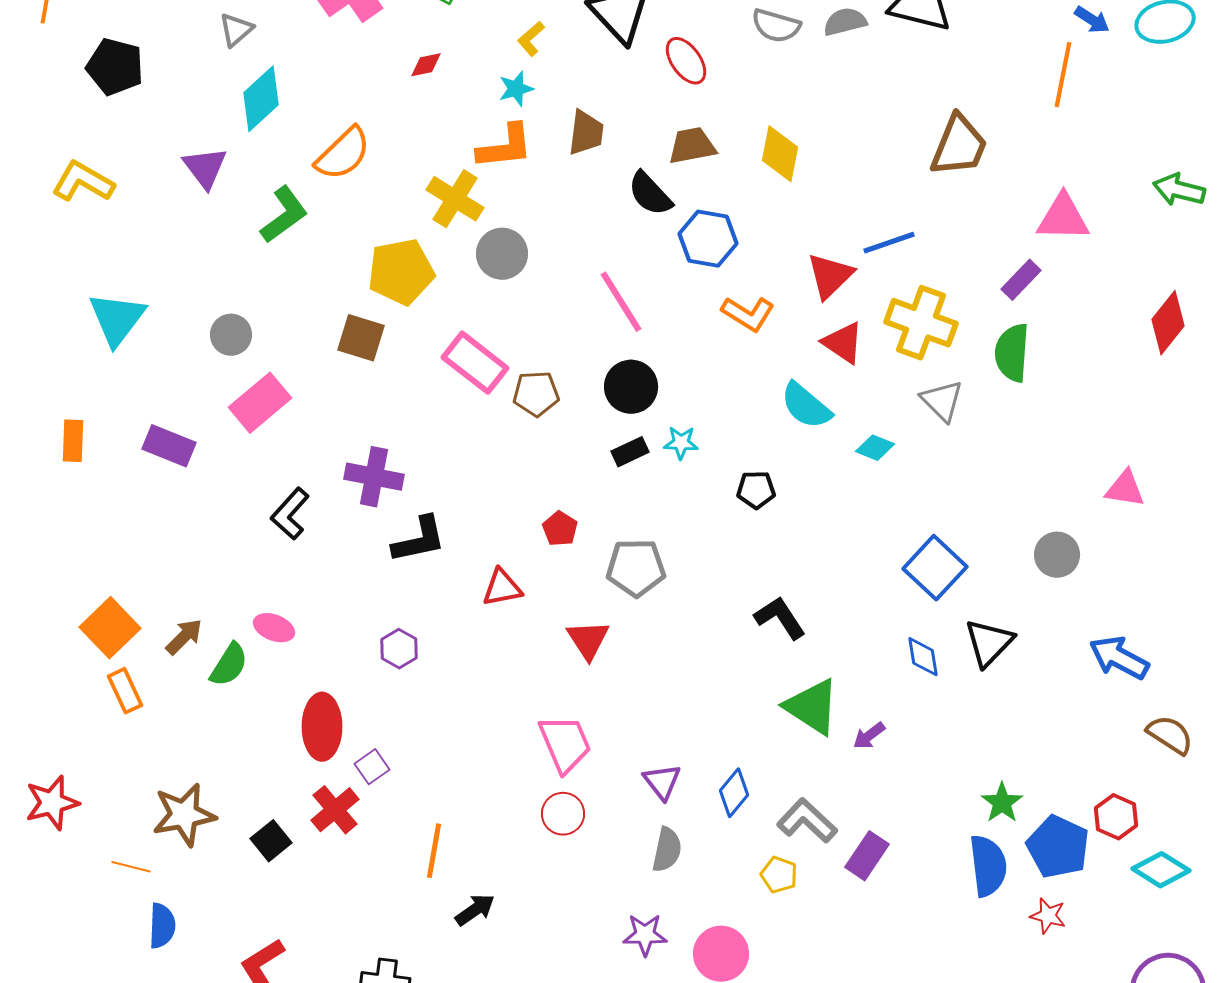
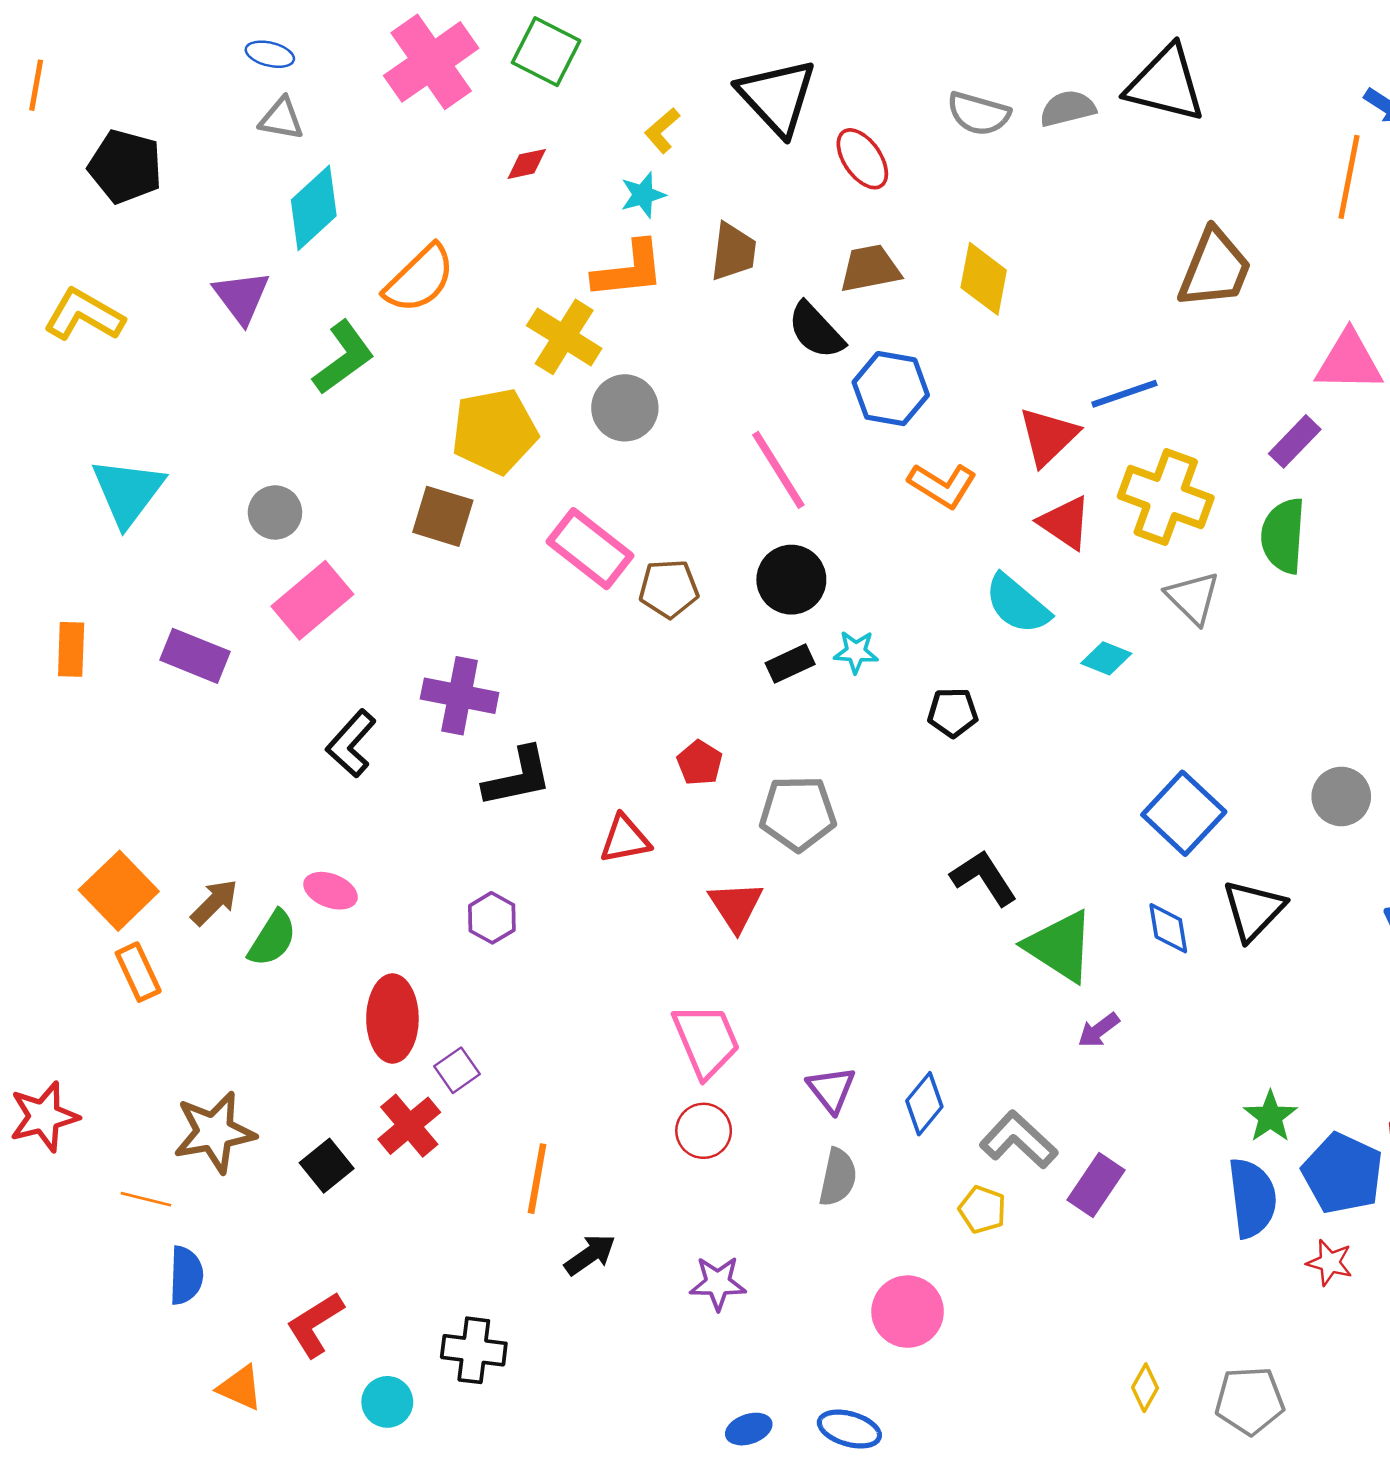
gray triangle: (236, 30) -> (281, 119), turned 51
green triangle: (812, 707) -> (1060, 946), moved
purple star: (645, 935) -> (718, 1283), moved

